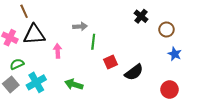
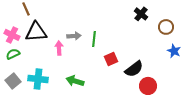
gray arrow: (80, 26) -> (74, 36), moved
green semicircle: (17, 64) -> (13, 54), moved
cyan cross: (36, 82) -> (38, 79), turned 36
red circle: (170, 90) -> (148, 86), moved

